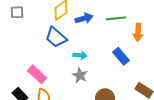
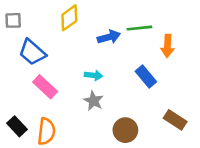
blue arrow: (84, 18) -> (109, 37), moved
blue trapezoid: (56, 37) -> (32, 52), moved
pink rectangle: (37, 74) -> (45, 87), moved

